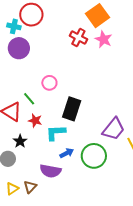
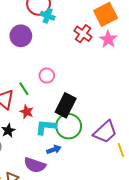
cyan cross: (14, 26) -> (48, 16), moved
green circle: (94, 156) -> (69, 126), moved

